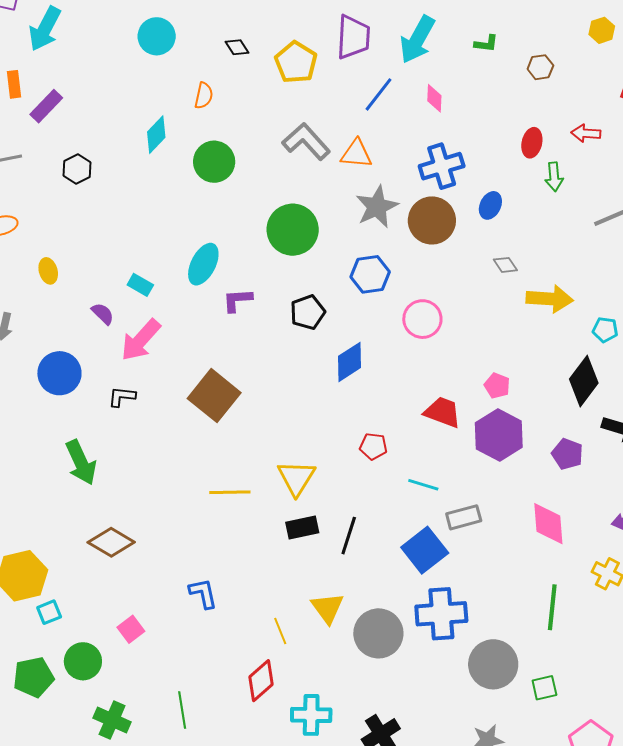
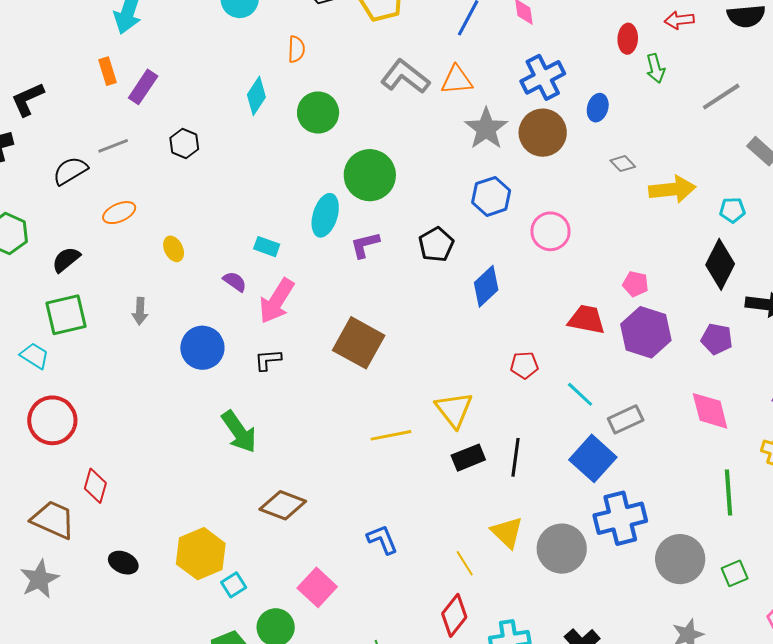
green circle: (293, 230) -> (370, 175), moved
cyan line: (423, 485) -> (580, 394), turned 36
pink square: (131, 629) -> (317, 587), size x1.4

